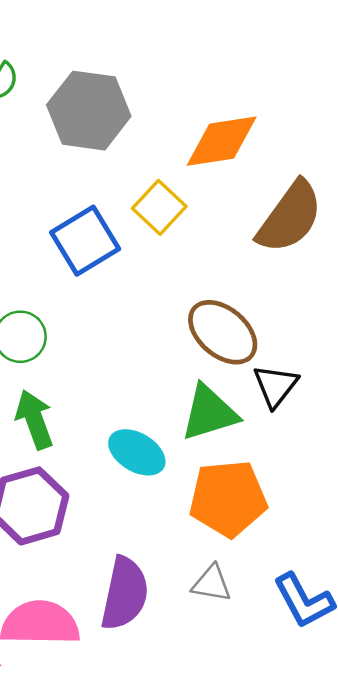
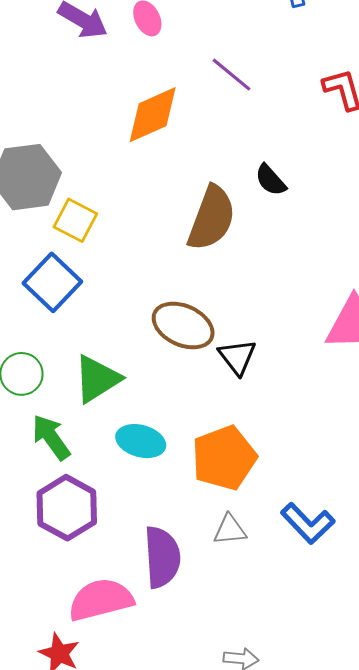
orange diamond: (222, 141) -> (153, 115), moved
yellow square: (159, 207) -> (75, 220), moved
green triangle: (209, 413) -> (97, 379), moved

